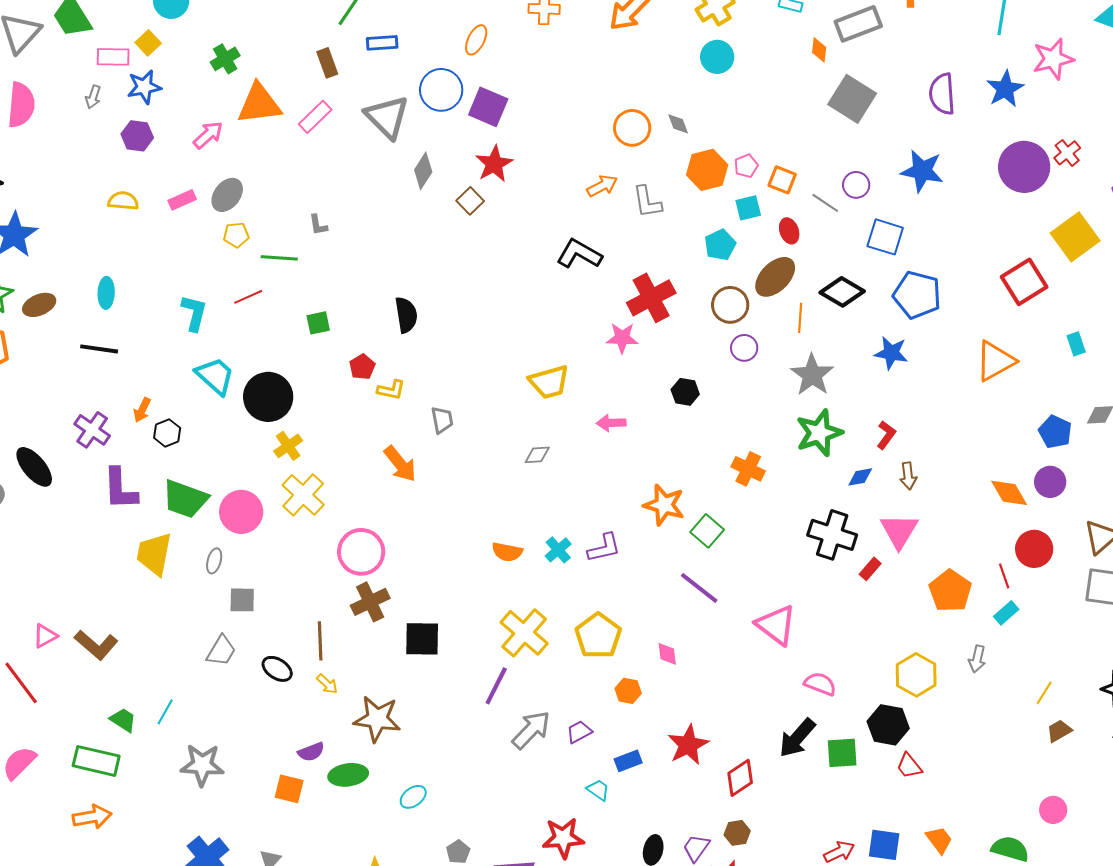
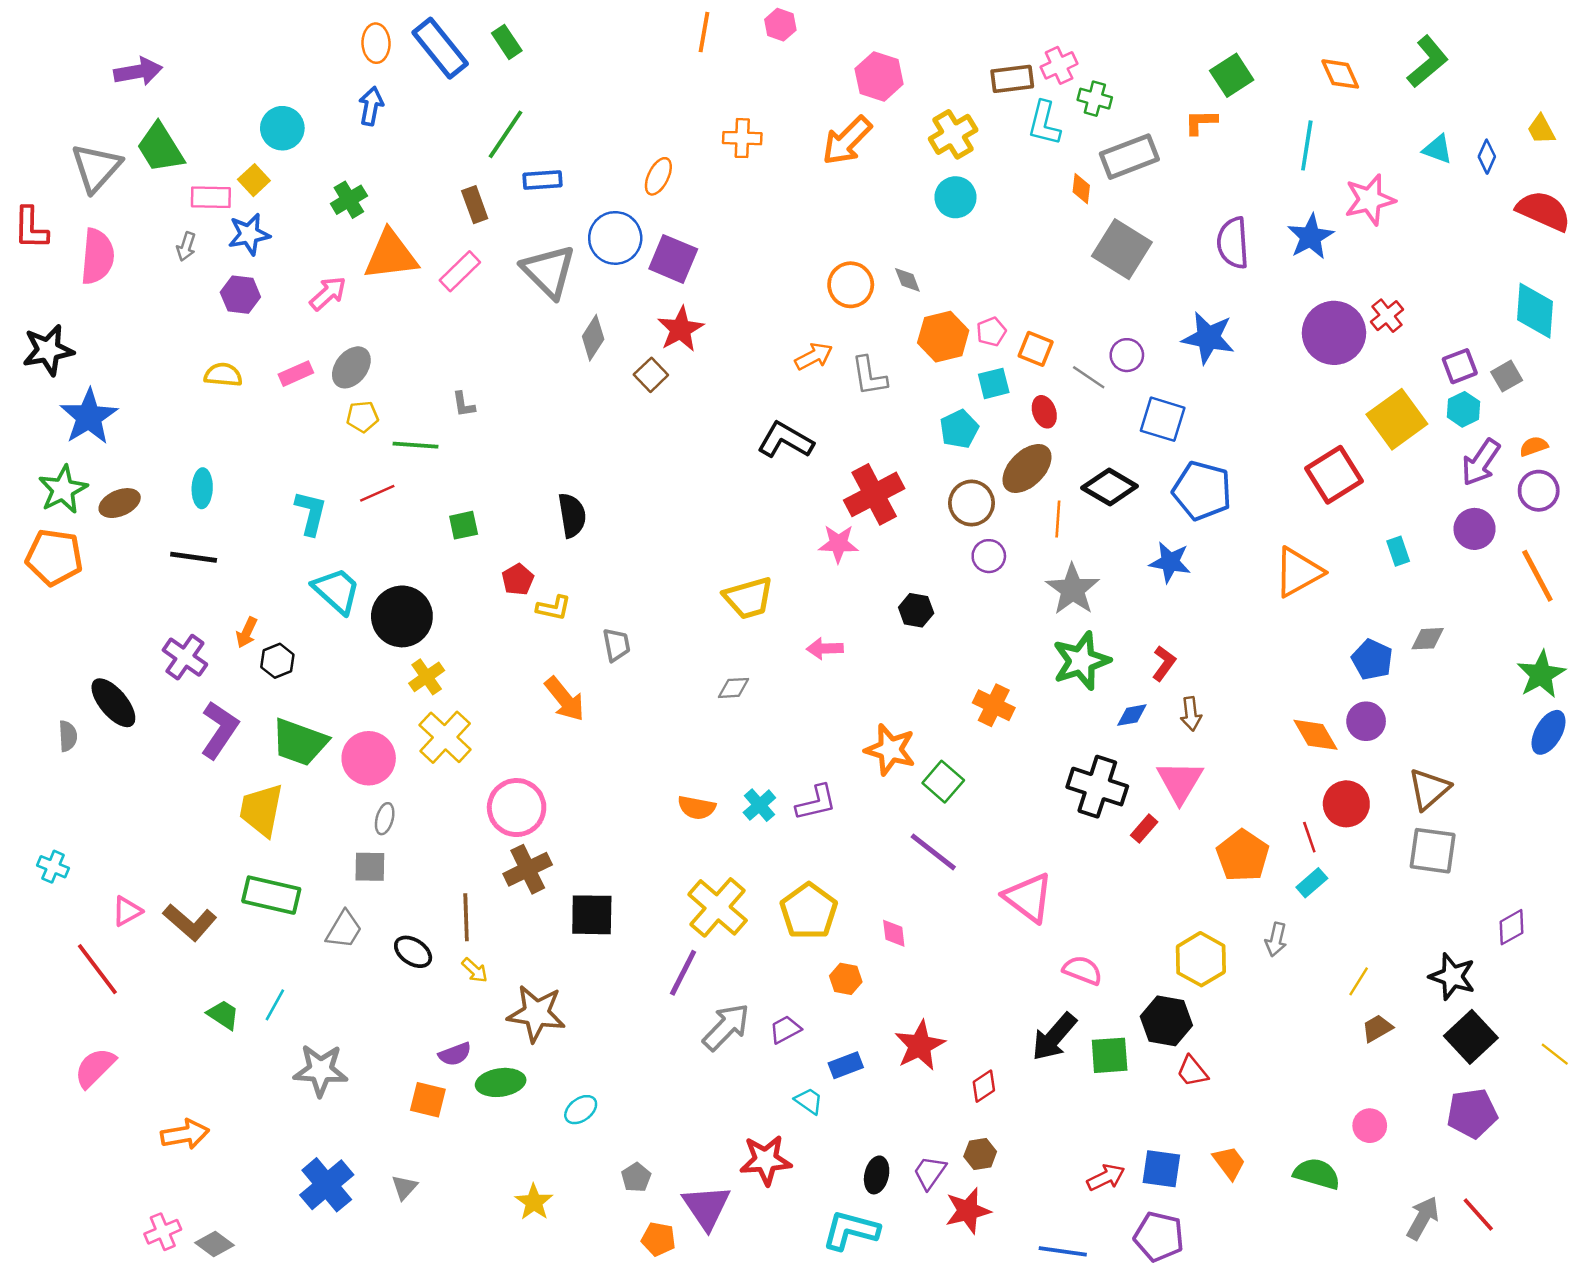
purple L-shape: (120, 489) -> (219, 730), turned -144
gray ellipse: (214, 561) -> (385, 819), moved
green rectangle: (96, 761) -> (271, 895), moved
red diamond: (740, 778) -> (984, 1086), size x0.7

